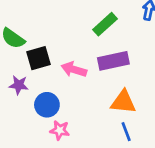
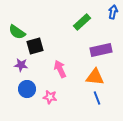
purple rectangle: (113, 61) -> (101, 50), moved
pink arrow: (74, 69) -> (60, 69), moved, turned 48
blue circle: (47, 105) -> (27, 89), moved

